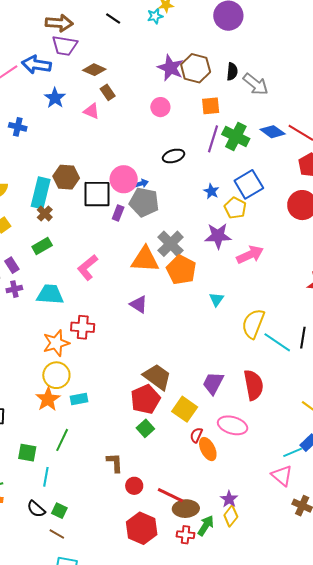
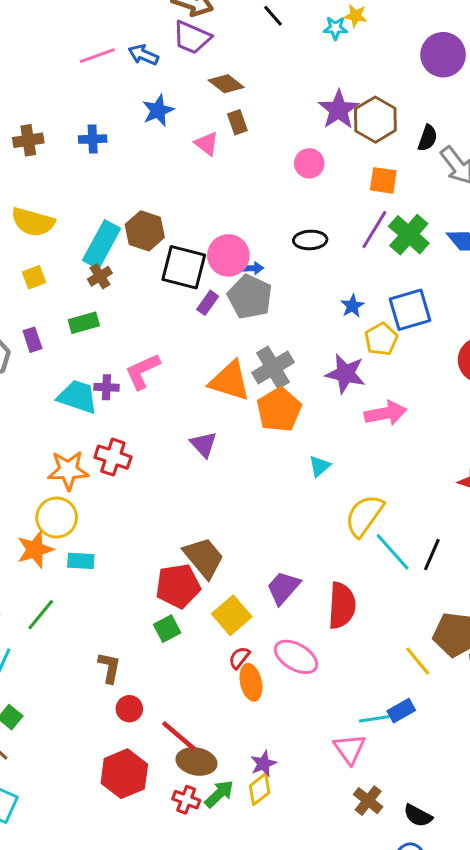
blue arrow: (36, 65) -> (143, 55), size x0.7
blue cross: (18, 127) -> (93, 139), turned -30
purple cross: (14, 289) -> (106, 387), moved

